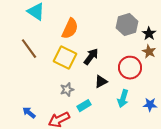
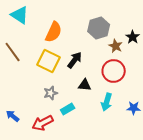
gray hexagon: (127, 25) -> (99, 28), moved
brown star: (149, 52) -> (116, 46), moved
black triangle: (101, 82) -> (85, 85), turned 32

